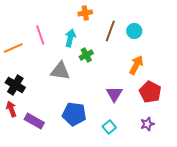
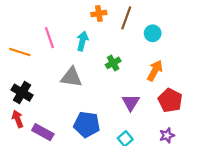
brown line: (110, 31) -> (126, 18), moved
orange line: (13, 48) -> (20, 52), turned 42
green cross: (86, 55) -> (113, 63), moved

